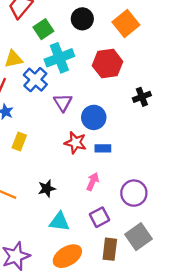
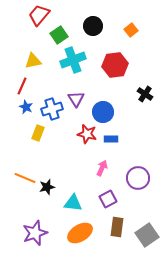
orange square: (126, 23) -> (131, 30), size x0.6
blue cross: (35, 80) -> (52, 109), moved, turned 30
black cross: (142, 97) -> (145, 94), turned -35
black star: (47, 188) -> (47, 187), moved
gray square: (138, 237) -> (147, 235), moved

